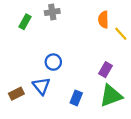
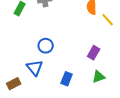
brown rectangle: (16, 94) -> (14, 84), moved
green triangle: (111, 96) -> (99, 77), size x0.6

